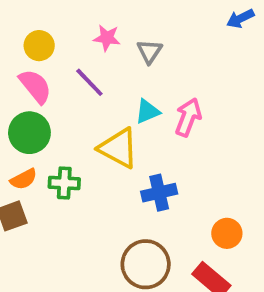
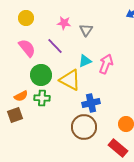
yellow circle: (39, 46) -> (26, 18), moved
green circle: (29, 133) -> (41, 75), moved
brown circle: (146, 264) -> (84, 127), moved

